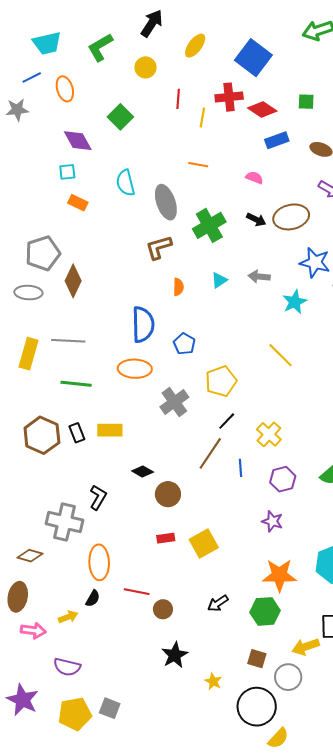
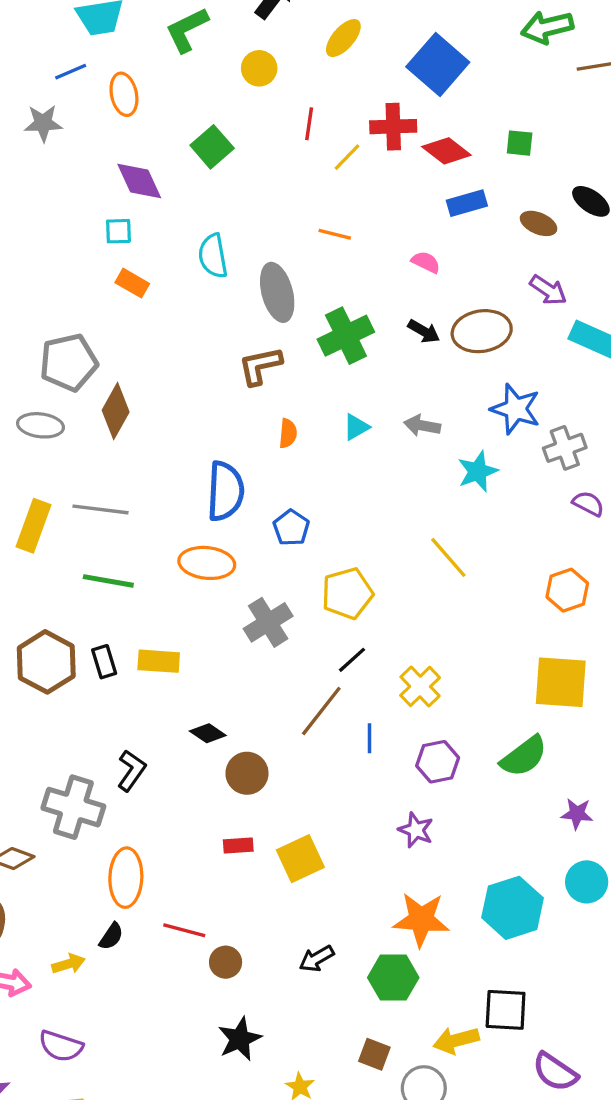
yellow line: (202, 117) -> (347, 157), turned 30

